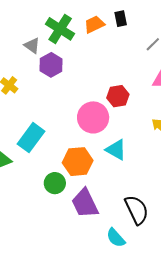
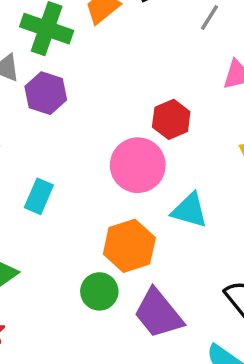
cyan rectangle: (31, 138) -> (39, 196), moved, size x0.7

